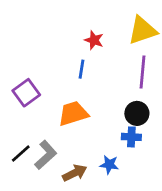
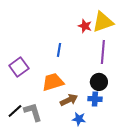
red star: (94, 40) -> (85, 26), moved
gray L-shape: (46, 155) -> (33, 112), turned -65
brown arrow: (75, 173) -> (69, 100), moved

